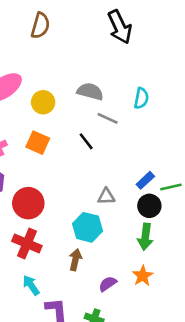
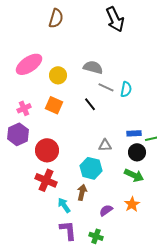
cyan semicircle: (141, 98) -> (126, 89), moved
blue rectangle: (145, 180) -> (134, 133), turned 40
green arrow: (145, 237) -> (134, 175), turned -72
cyan arrow: (31, 285) -> (64, 205), moved

